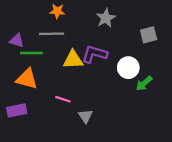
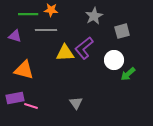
gray square: (149, 35) -> (122, 31), moved
green line: (31, 53) -> (28, 14), moved
purple L-shape: (94, 54) -> (84, 48), turned -55
pink line: (63, 99) -> (31, 106), moved

